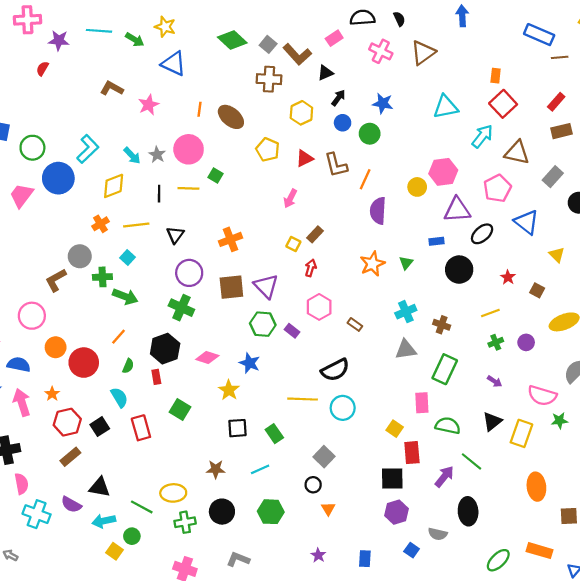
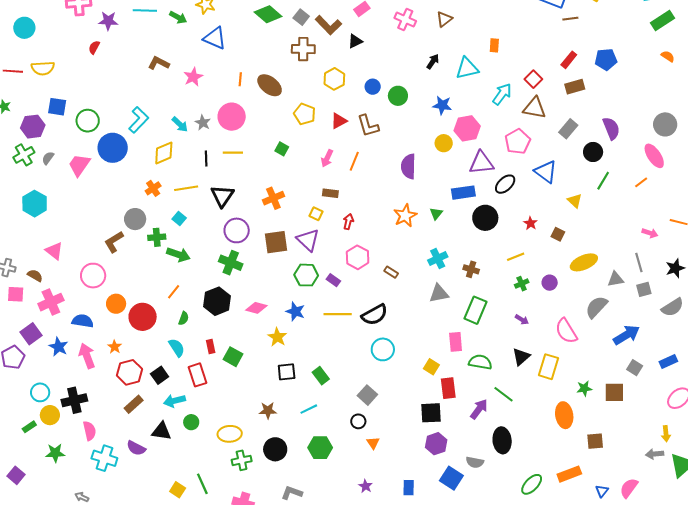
brown triangle: (423, 53) -> (444, 19), size x0.7
orange rectangle: (496, 76) -> (494, 45), moved
black arrow: (338, 98) -> (433, 62), moved
blue star: (383, 103) -> (442, 105), moved
red square: (503, 104) -> (533, 79), moved, size x0.7
green square: (216, 175) -> (282, 149), moved
orange line: (365, 179) -> (354, 161), moved
brown rectangle: (315, 234) -> (330, 193), moved, turned 56
black triangle: (175, 235) -> (222, 196), size x1.4
blue rectangle: (436, 241) -> (463, 193), size x1.6
yellow square: (293, 244) -> (316, 214), moved
red rectangle: (156, 377) -> (211, 346), moved
pink semicircle: (542, 396) -> (566, 331), turned 44
yellow line: (303, 399) -> (338, 314), moved
green star: (559, 421) -> (584, 388), moved
green line: (142, 507) -> (202, 484), moved, turned 40
cyan arrow: (104, 521) -> (174, 401), moved
green circle: (132, 536) -> (191, 422), moved
blue square: (412, 550) -> (451, 478), size x1.6
orange rectangle: (539, 551) -> (569, 474), turned -35

